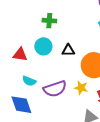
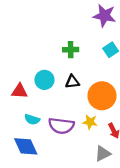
green cross: (49, 21) -> (71, 50), moved
purple semicircle: (55, 89) -> (61, 126), turned 30

